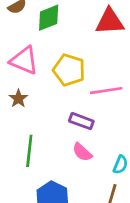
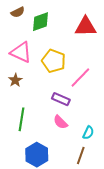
pink line: (106, 91) -> (80, 78), turned -40

